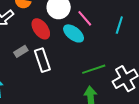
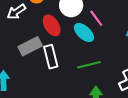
gray rectangle: (21, 51) -> (30, 46), size x1.6
green line: (94, 69) -> (89, 65), moved

